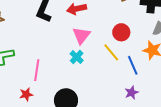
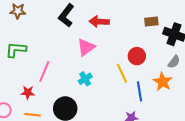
pink triangle: (81, 35) -> (86, 47), moved
cyan cross: (77, 57) -> (85, 79), moved

